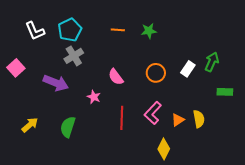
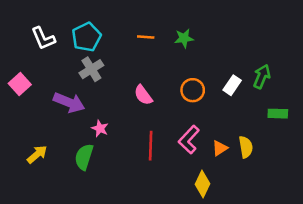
pink star: (94, 97) -> (100, 128), moved

